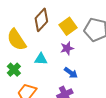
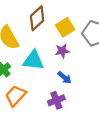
cyan triangle: (41, 59) -> (33, 60), size x1.5

